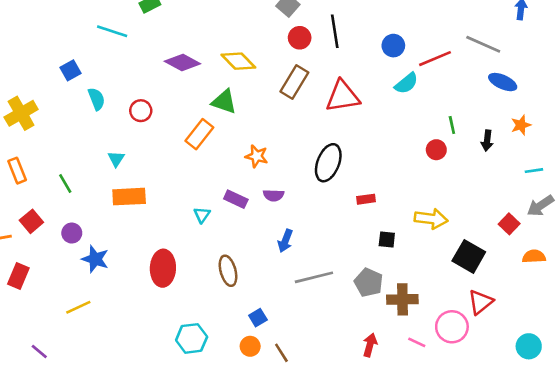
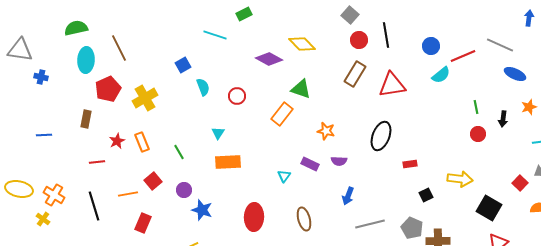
yellow diamond: (238, 61) -> (302, 44), moved
red circle: (436, 150) -> (478, 134), moved
black square: (387, 240) -> (426, 195), turned -32

